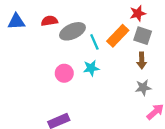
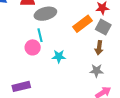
cyan line: (94, 42) -> (40, 35), moved
cyan star: (91, 68) -> (59, 56), moved

